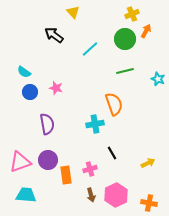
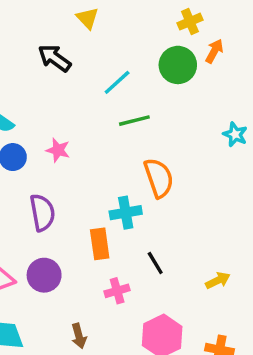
green line: (125, 71) -> (134, 121), moved
orange rectangle: (66, 175) -> (100, 244), moved
brown arrow: (91, 195) -> (79, 336), moved

